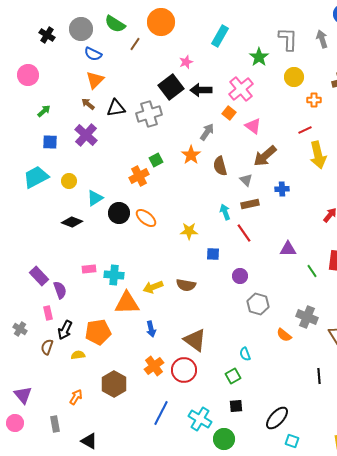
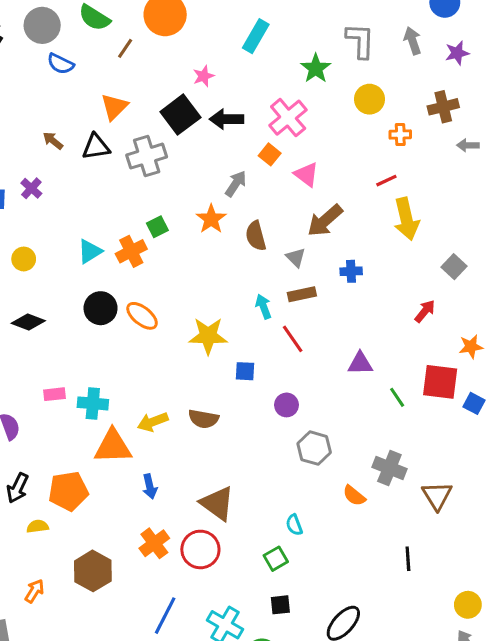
orange triangle: (95, 80) -> (114, 107), moved
purple cross: (86, 135) -> (31, 188), moved, size x0.6
cyan triangle: (95, 198) -> (90, 251), moved
yellow star: (189, 231) -> (208, 336), size x1.4

